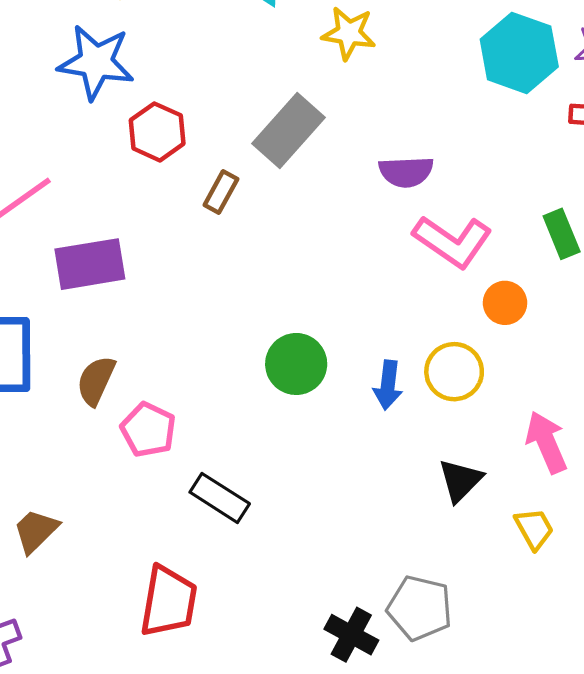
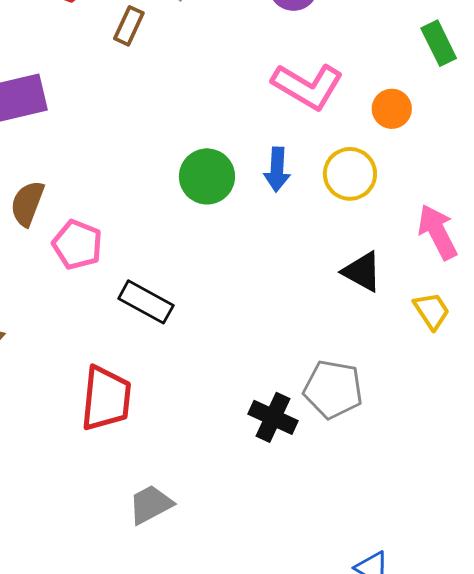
pink L-shape: (453, 241) -> (308, 86), moved
blue arrow: (388, 385) -> (277, 169), moved
black triangle: (460, 480) -> (362, 272), turned -42

